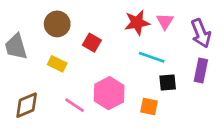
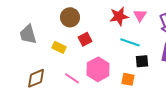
brown circle: (57, 24) -> (70, 17), moved
red square: (92, 43) -> (85, 39), moved, turned 32

